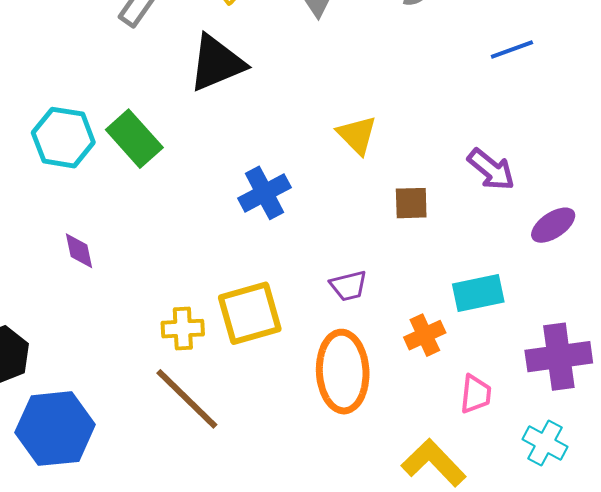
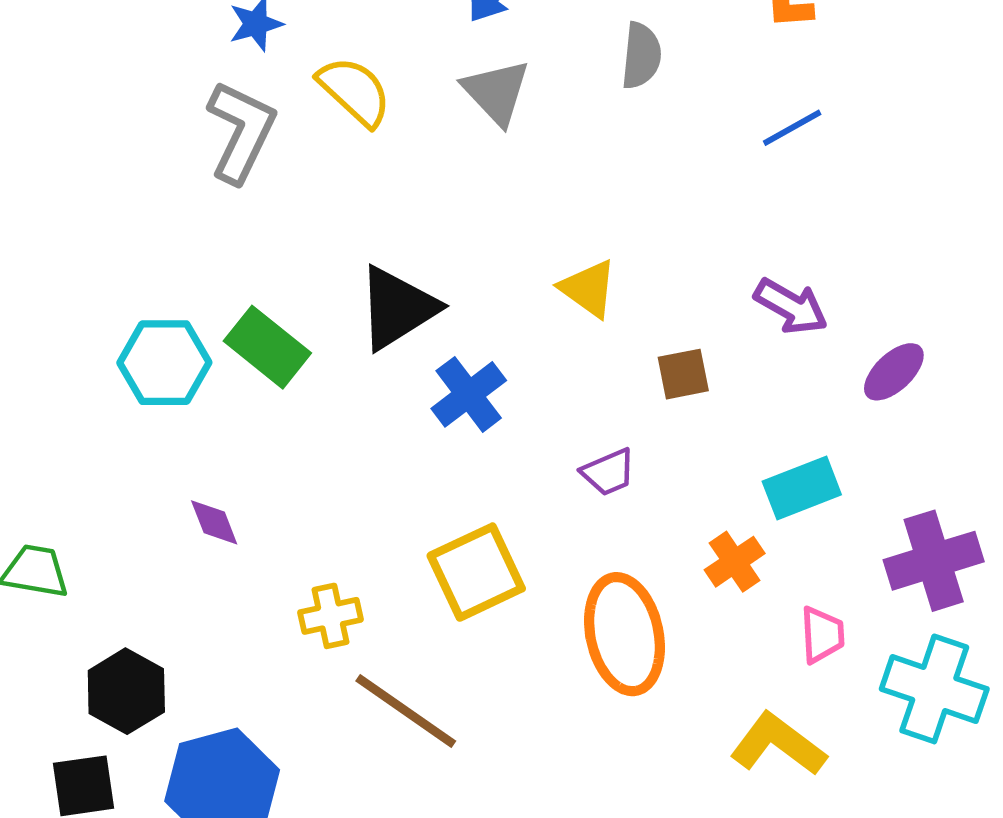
black triangle: (217, 63) -> (397, 308), moved
purple trapezoid: (348, 286) -> (608, 472), moved
yellow cross: (183, 329) -> (331, 616), moved
cyan cross: (545, 443) -> (934, 689), size x1.6

